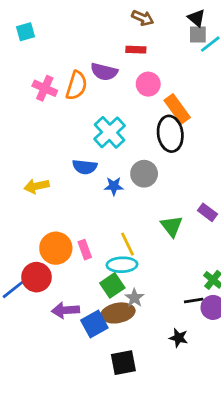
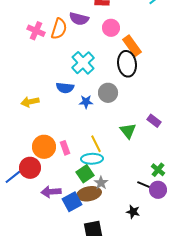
black line: (194, 301) -> (144, 185), turned 32

